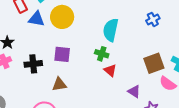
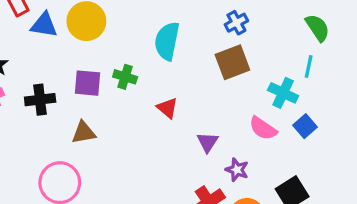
green cross: (102, 54) -> (125, 77), moved
brown square: (154, 63) -> (232, 62), moved
purple triangle: (134, 91) -> (208, 142), turned 32

